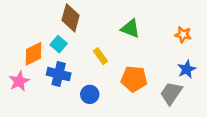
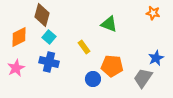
brown diamond: (71, 18) -> (42, 15), moved
orange star: (183, 35) -> (153, 13), moved
orange diamond: (33, 54) -> (19, 37), moved
blue circle: (90, 94) -> (93, 79), moved

